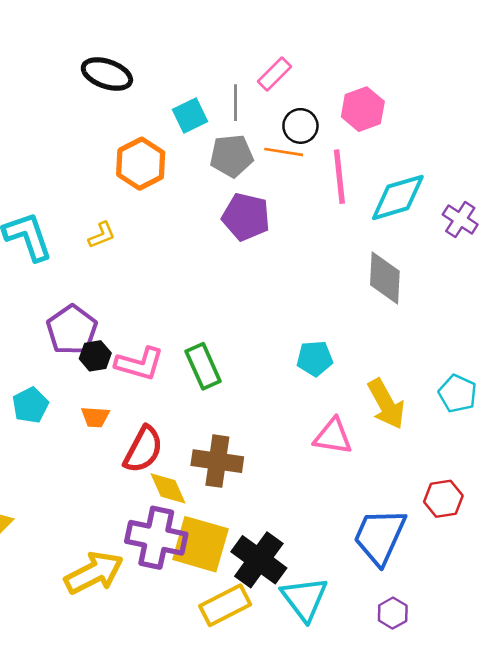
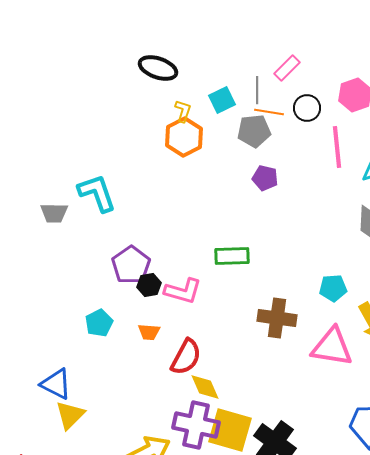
orange line: (284, 152) -> (269, 112), moved
purple pentagon: (246, 217) -> (265, 178), size x0.7
yellow L-shape: (102, 235) -> (183, 111), moved, turned -50
cyan pentagon: (315, 358) -> (333, 288), moved
green rectangle: (203, 366) -> (232, 256), moved, turned -68
pink triangle: (333, 436) -> (332, 347), size x1.4
brown cross: (217, 461) -> (277, 318), moved

